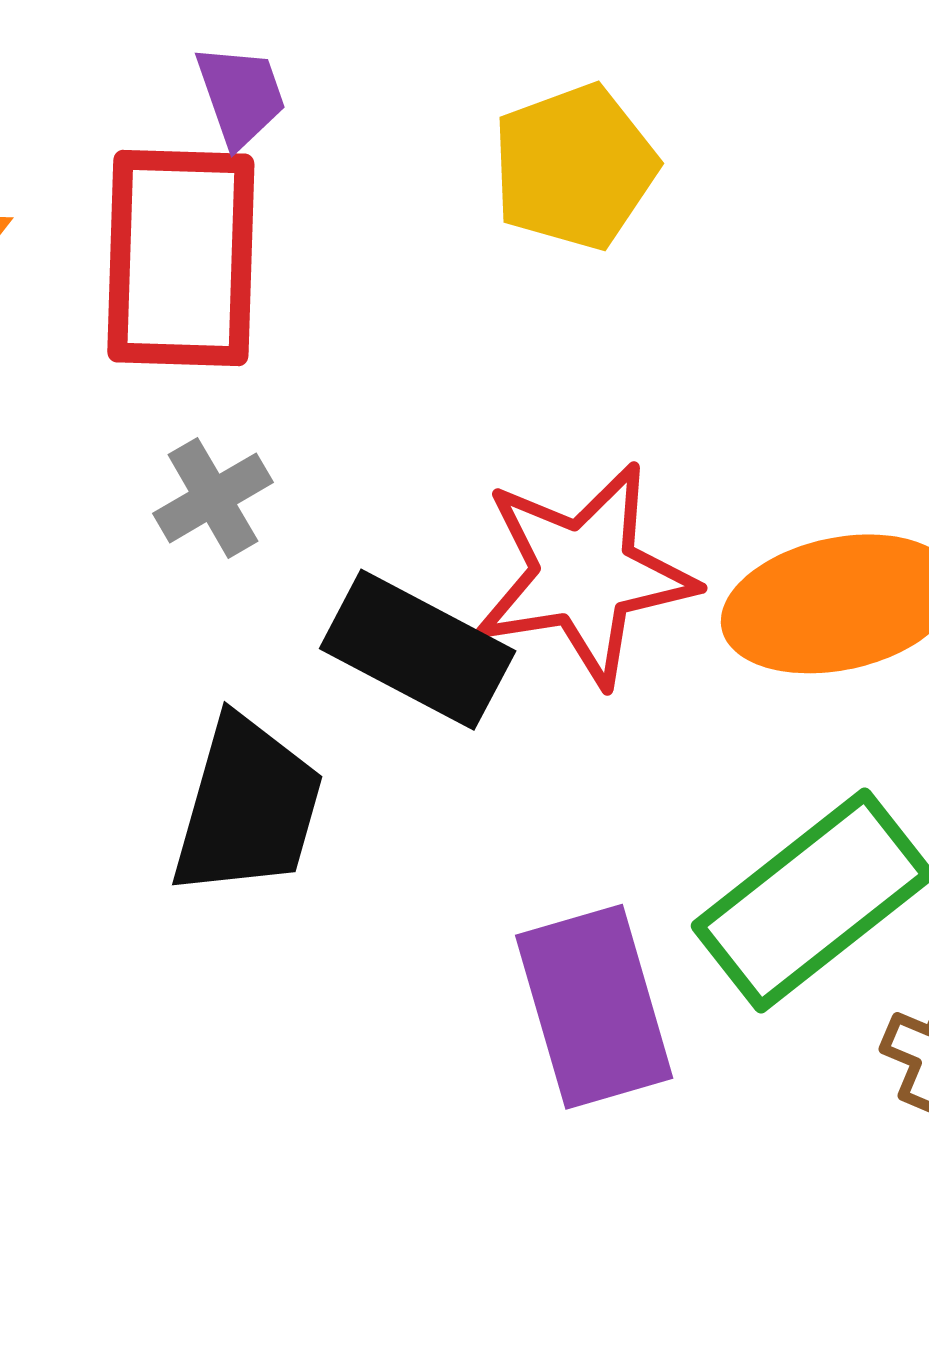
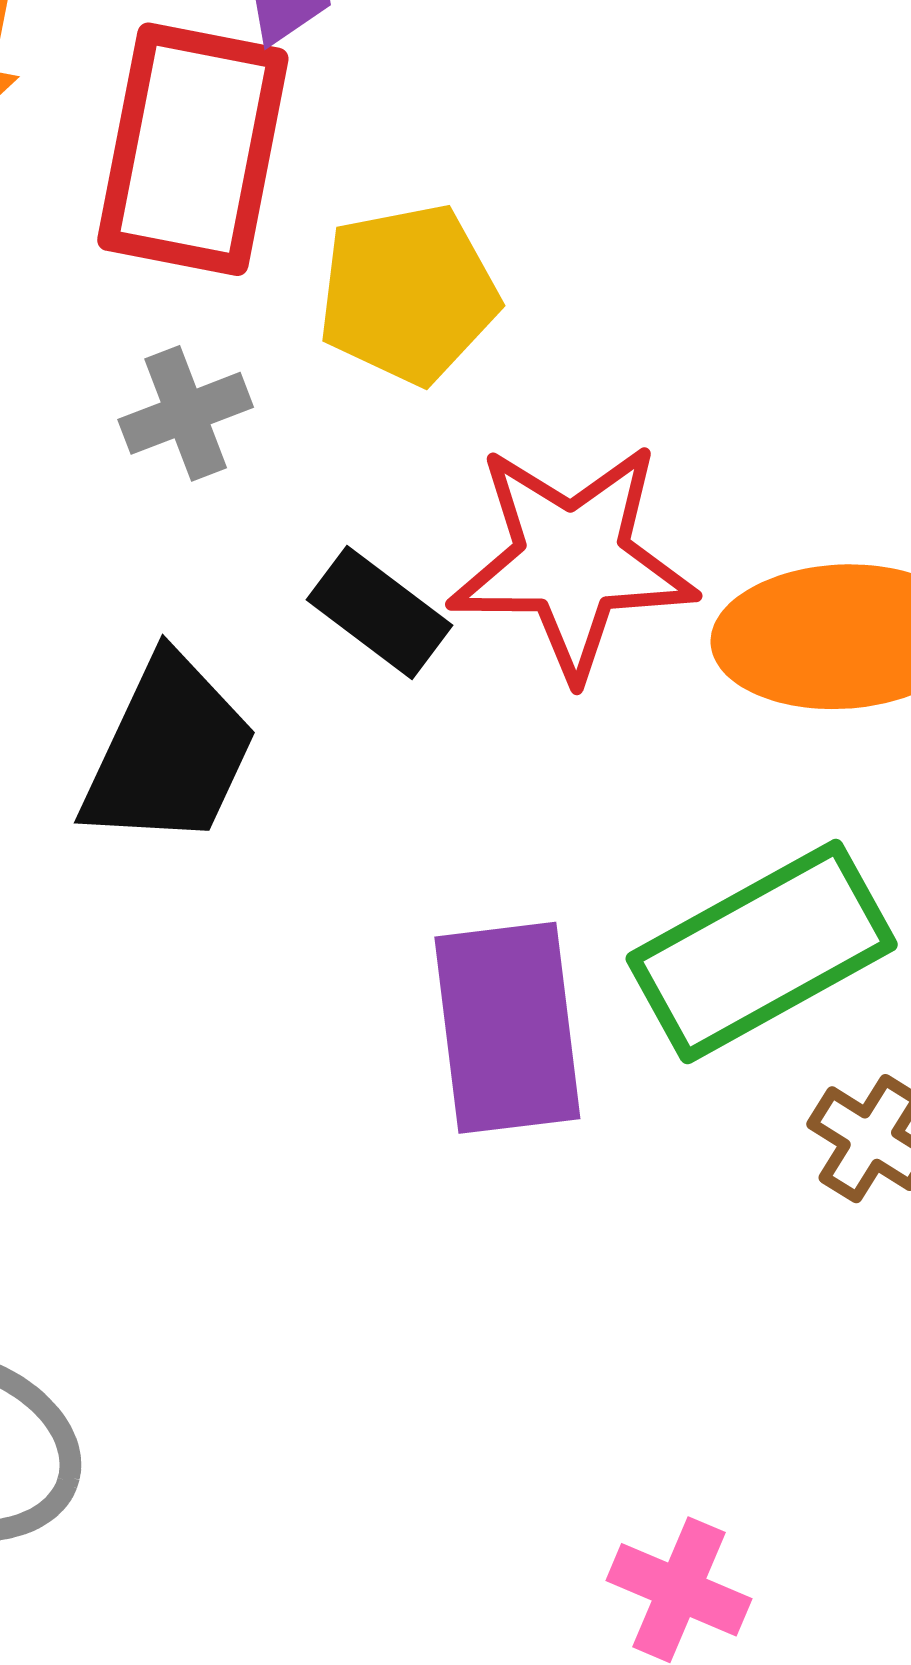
yellow pentagon: (574, 167) -> (408, 294), moved
black rectangle: (418, 650) -> (379, 612), size x0.7

